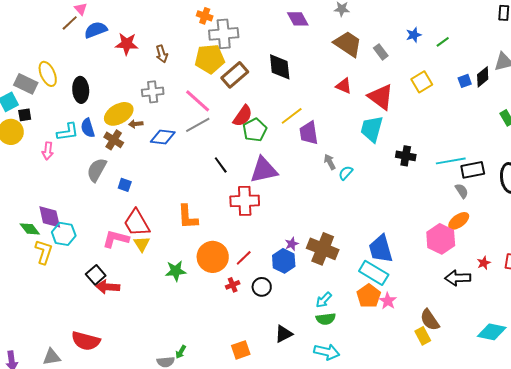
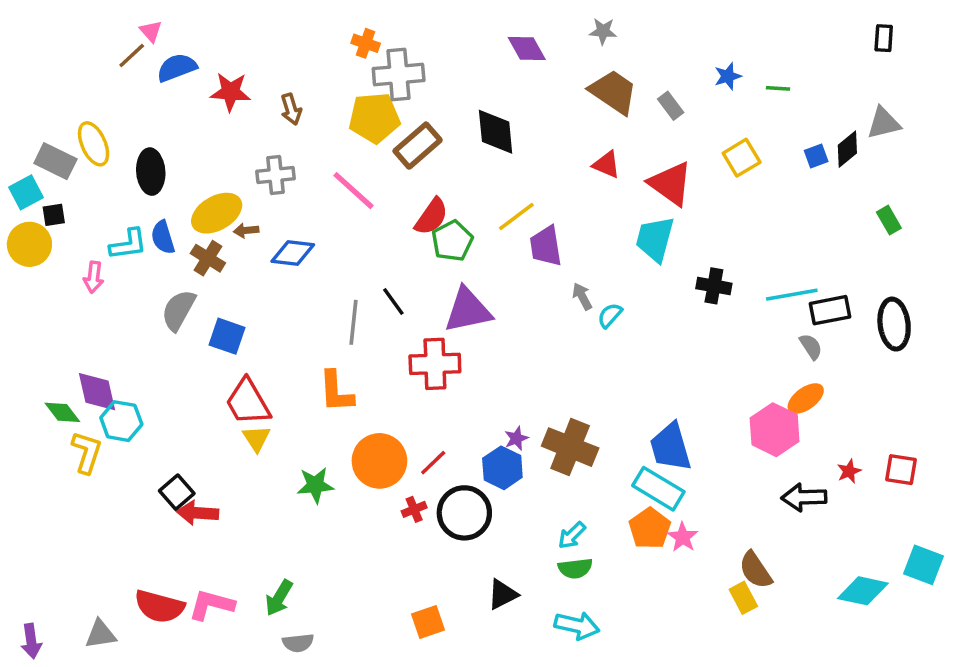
green line: (443, 42) -> (778, 88), turned 40
gray line: (198, 125) -> (353, 322), moved, turned -55
blue square: (125, 185) -> (227, 336), size x1.5
pink L-shape: (116, 239) -> (211, 605), moved
black circle: (262, 287) -> (464, 513), size x1.6
green arrow: (181, 352) -> (279, 598), moved, size x1.5

